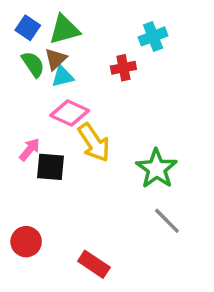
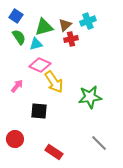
green triangle: (64, 29) -> (44, 27), moved
brown triangle: (56, 59) -> (65, 25), moved
black square: (50, 167) -> (39, 111), moved
green star: (157, 169) -> (90, 97), turned 30
gray line: (167, 221) -> (99, 143), moved

